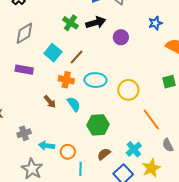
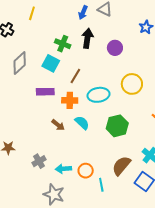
black arrow: (96, 22) -> (87, 38), turned -54
cyan square: (53, 53) -> (51, 63), moved
purple rectangle: (24, 70) -> (45, 92), moved
yellow circle: (128, 90) -> (132, 84), moved
green hexagon: (98, 125) -> (117, 126), moved
brown semicircle: (104, 154) -> (121, 166), size x1.5

